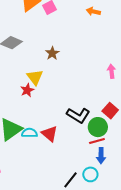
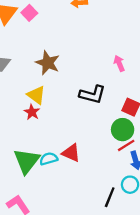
brown star: (52, 53) -> (48, 63), size x1.5
black L-shape: (78, 115) -> (92, 94), moved

